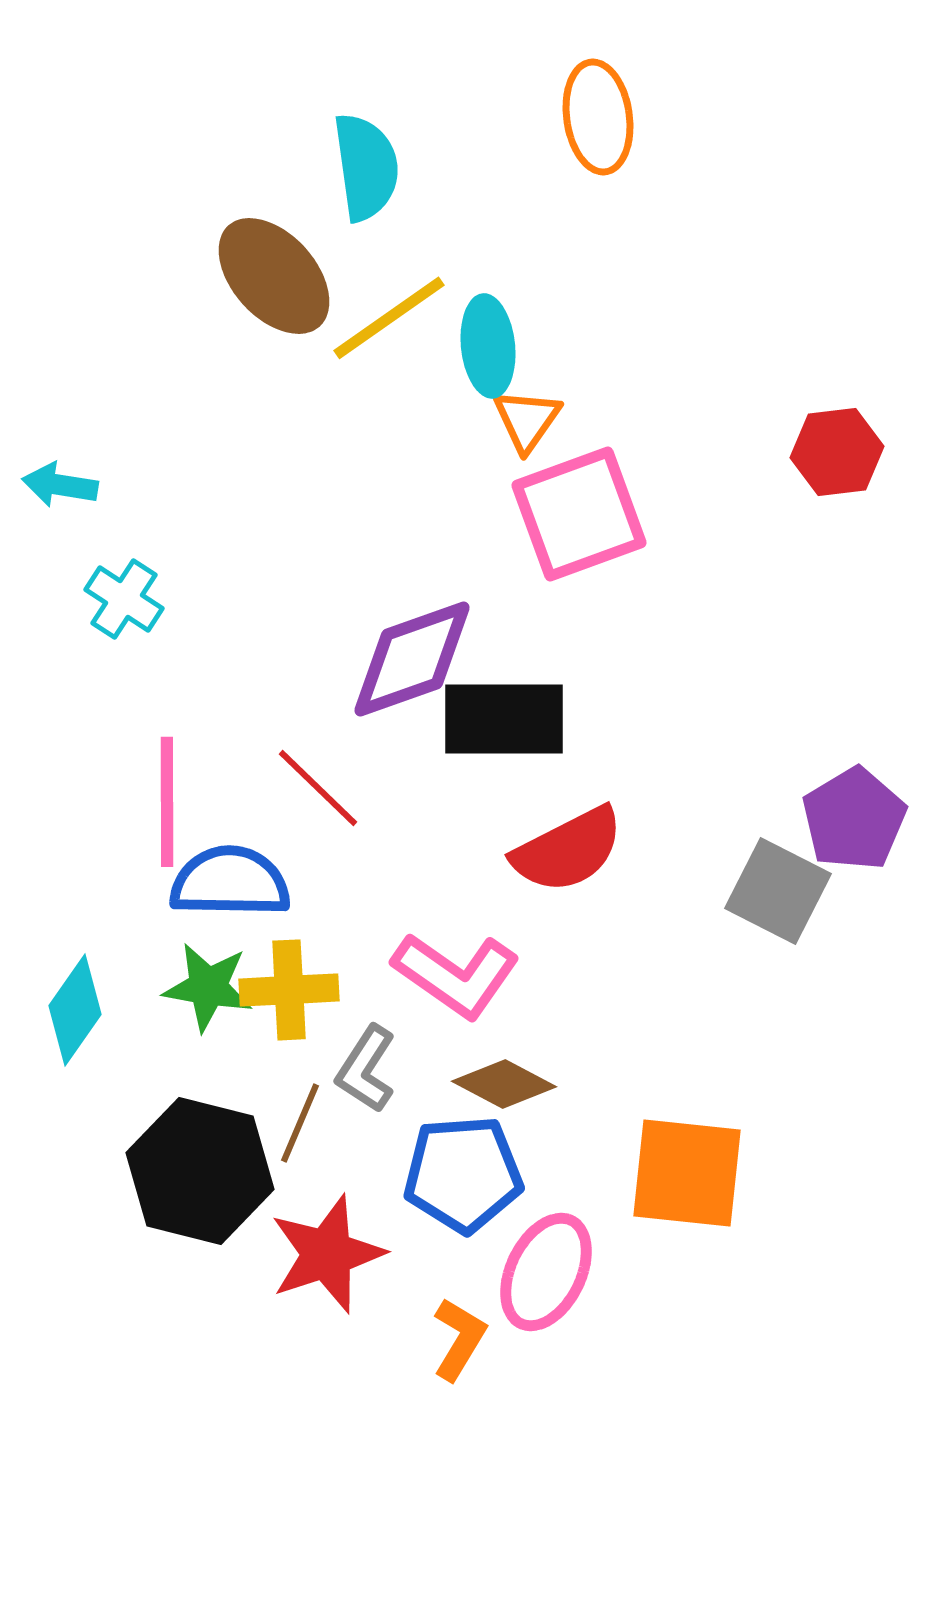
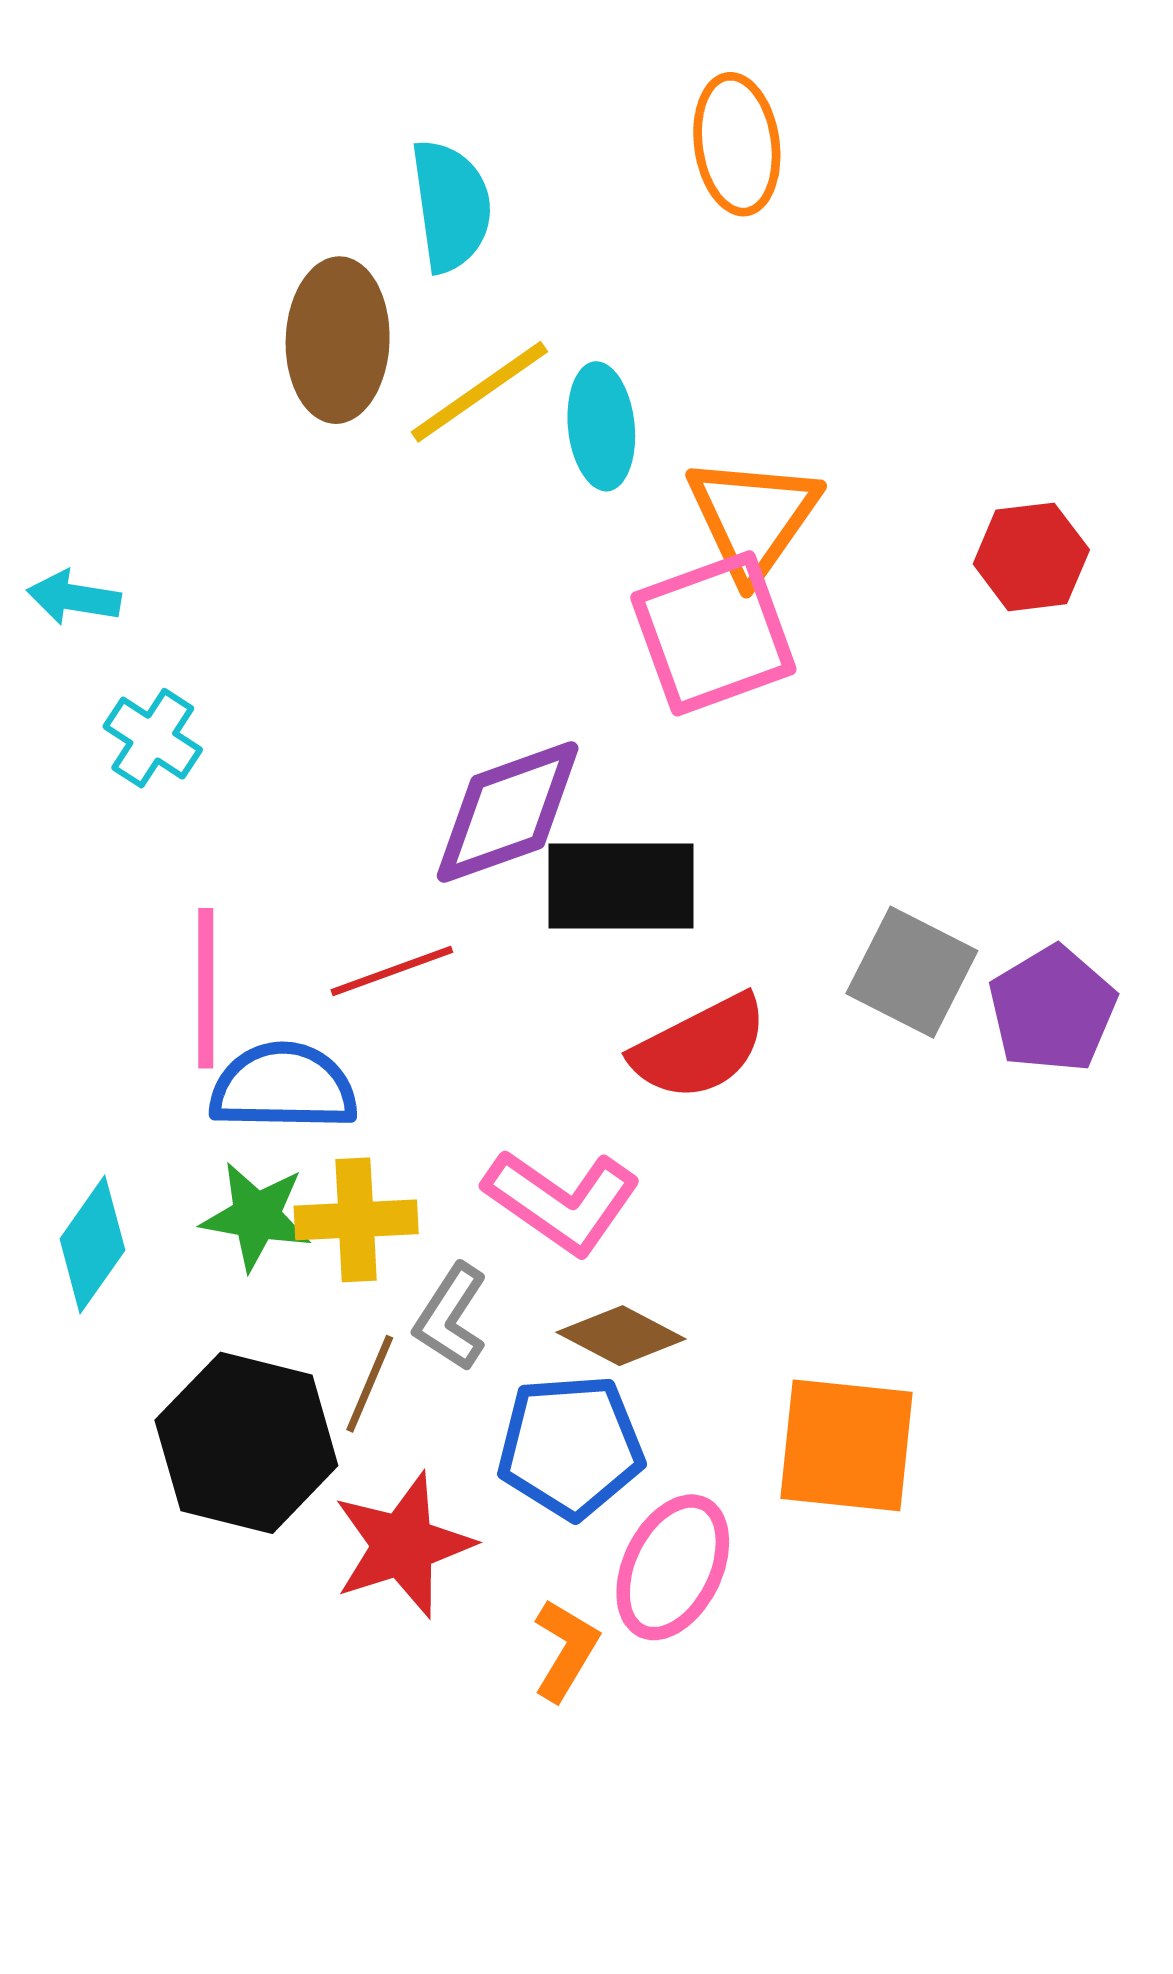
brown ellipse: (274, 276) -> (338, 340), turned 44
orange triangle: (527, 420) -> (753, 518), moved, size x1.6
red line: (318, 788) -> (392, 971), turned -64
gray square: (778, 891) -> (912, 972), moved

